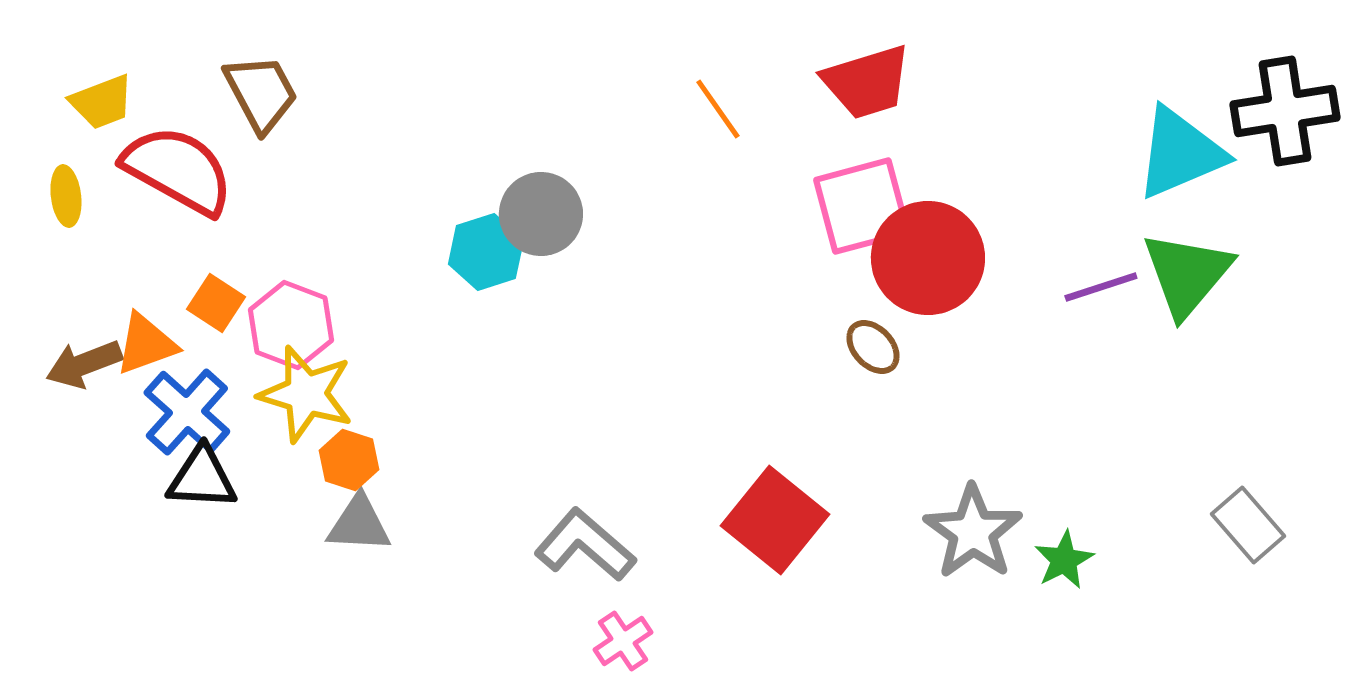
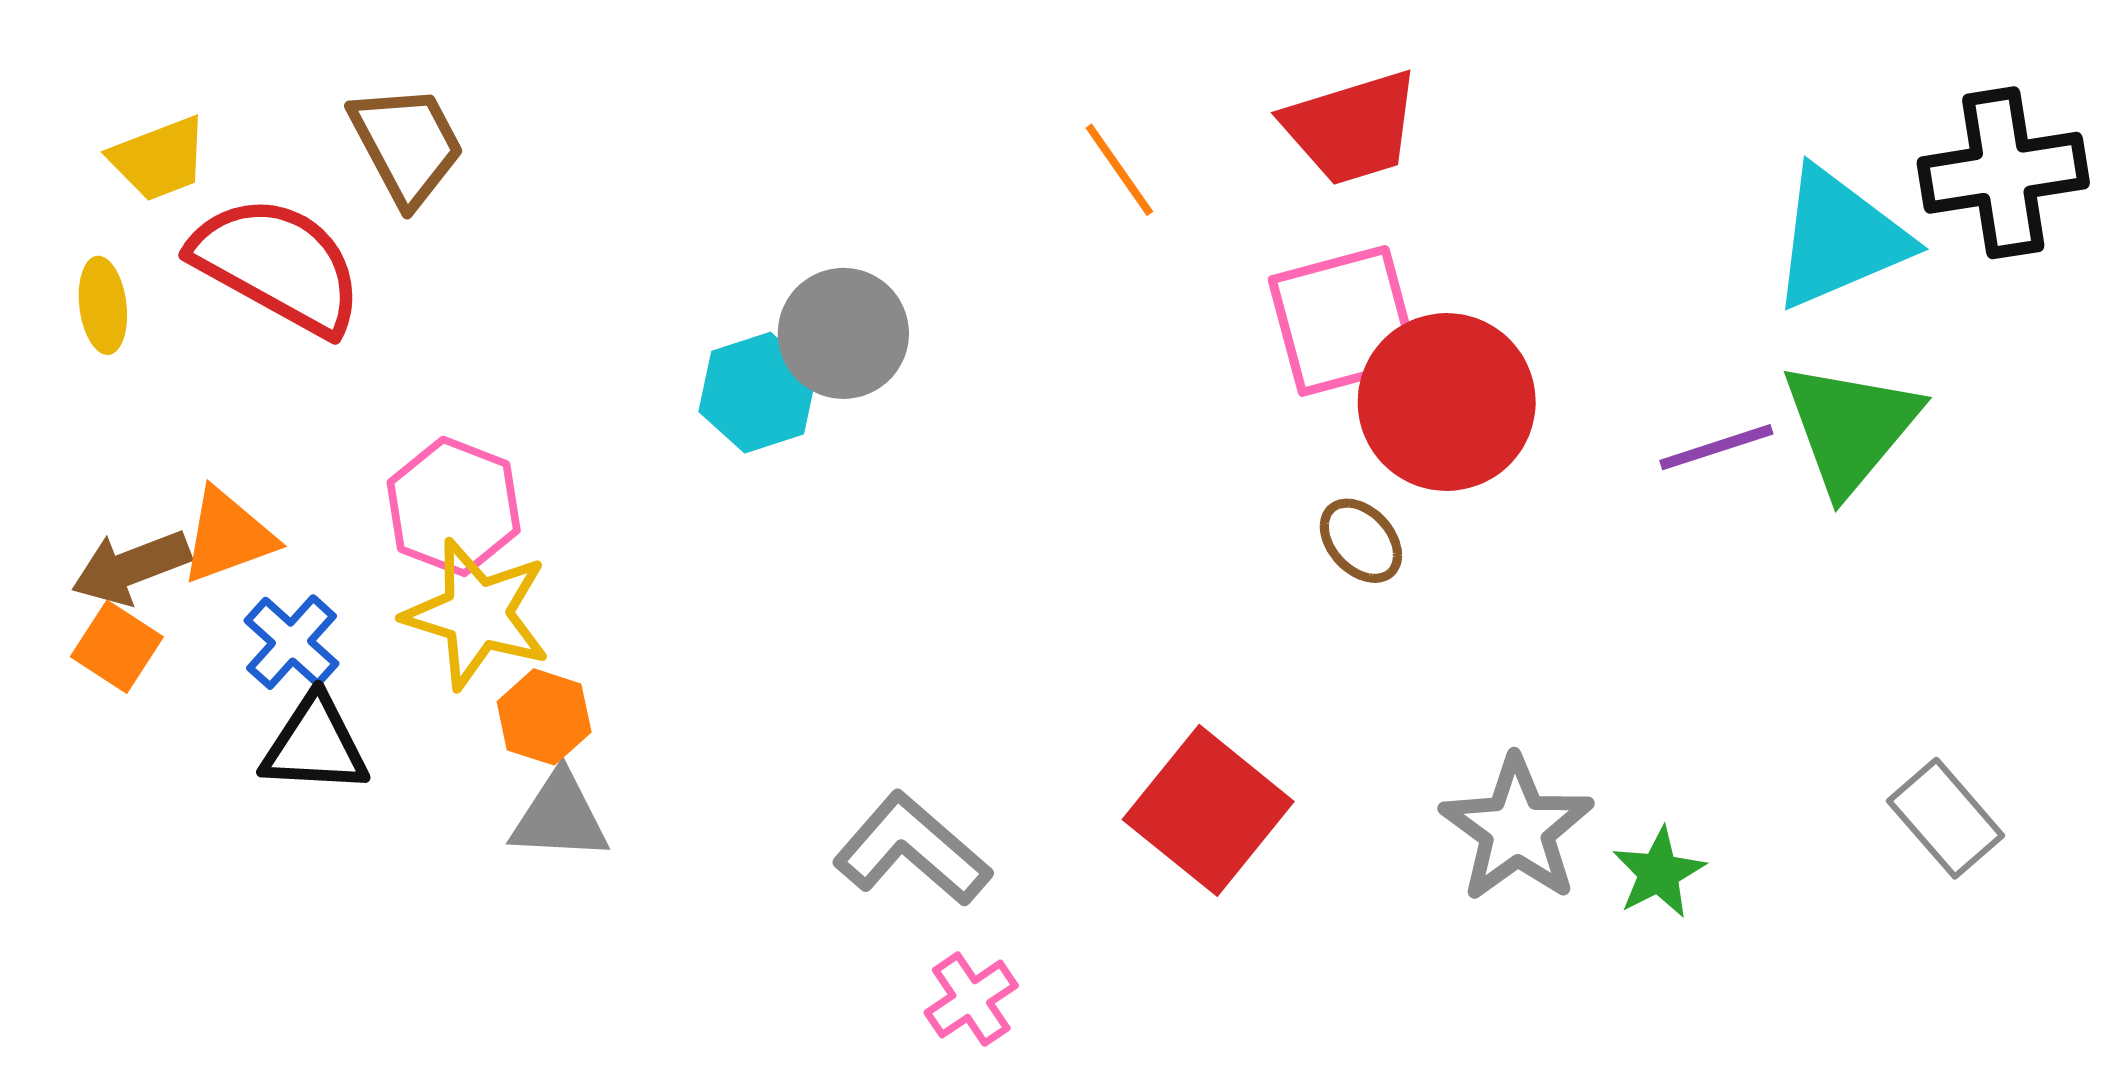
orange square: (216, 303) -> (117, 647), moved
blue cross: (187, 412) -> (292, 642), size x0.7

